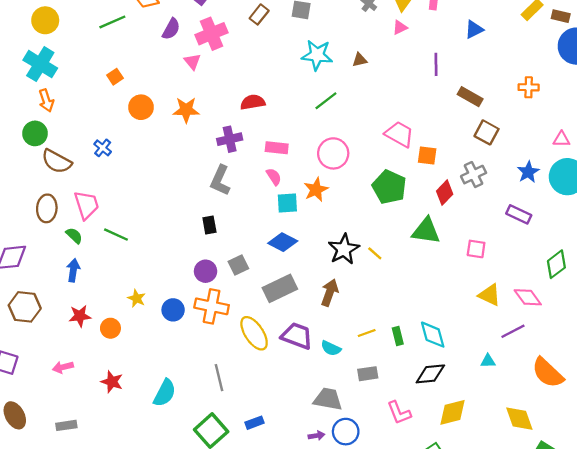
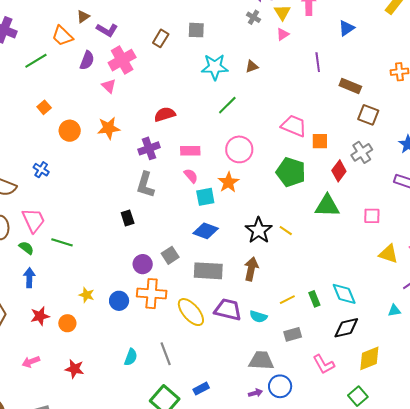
black rectangle: (209, 225) -> (128, 218), moved
gray rectangle: (280, 288) -> (208, 271), turned 36
cyan semicircle: (165, 393) -> (131, 357), moved, size x0.7

